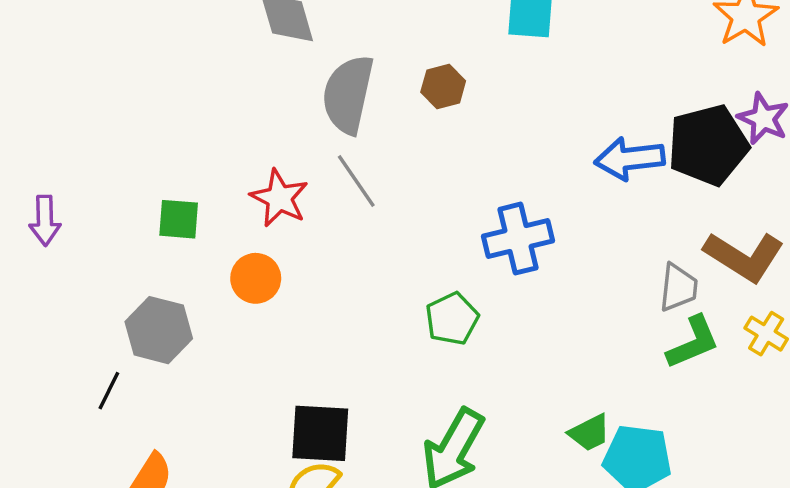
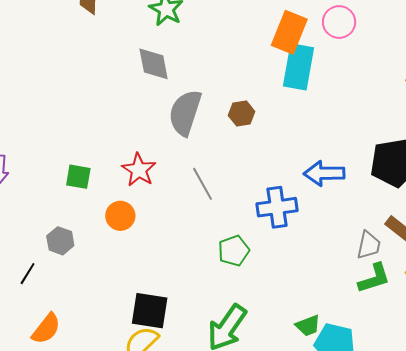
blue arrow: (630, 159) -> (324, 173), moved
gray line: (356, 181) -> (203, 184), moved
gray hexagon: (159, 330) -> (60, 241), size x0.7

